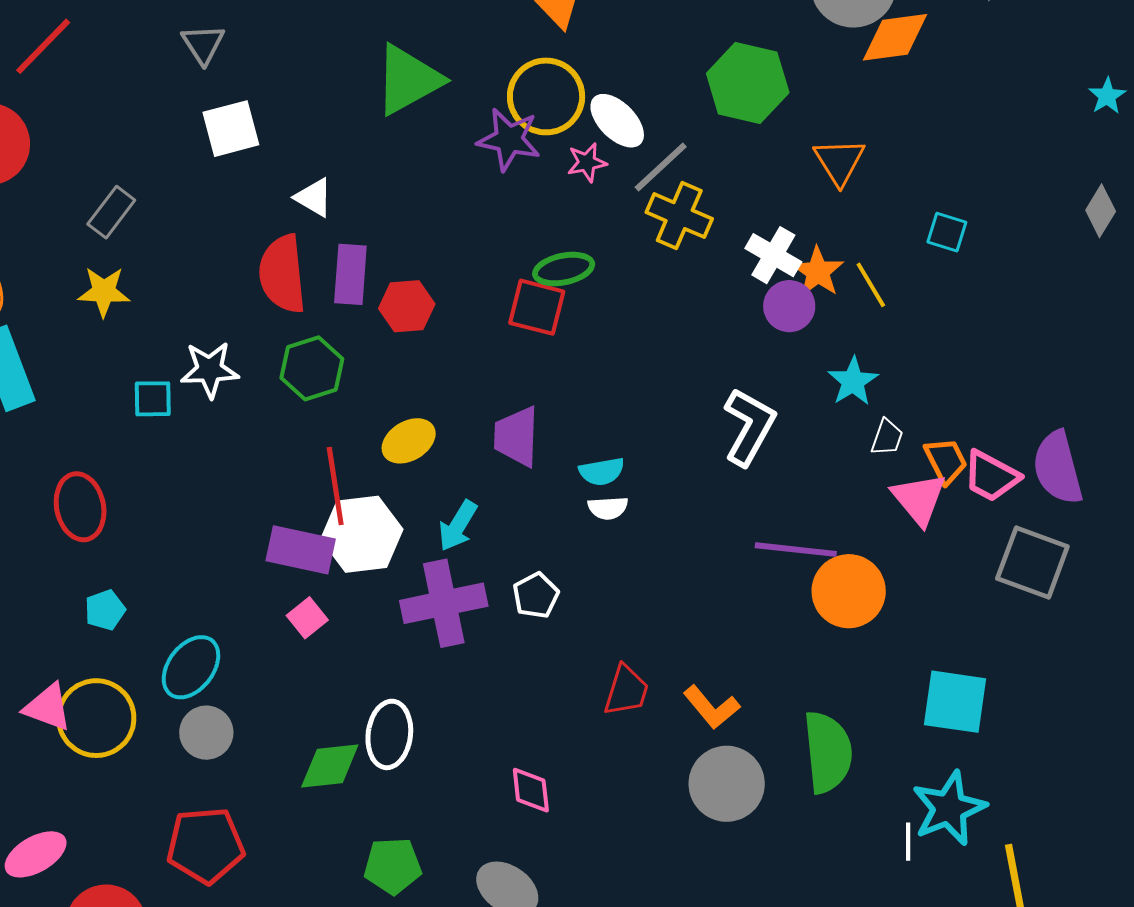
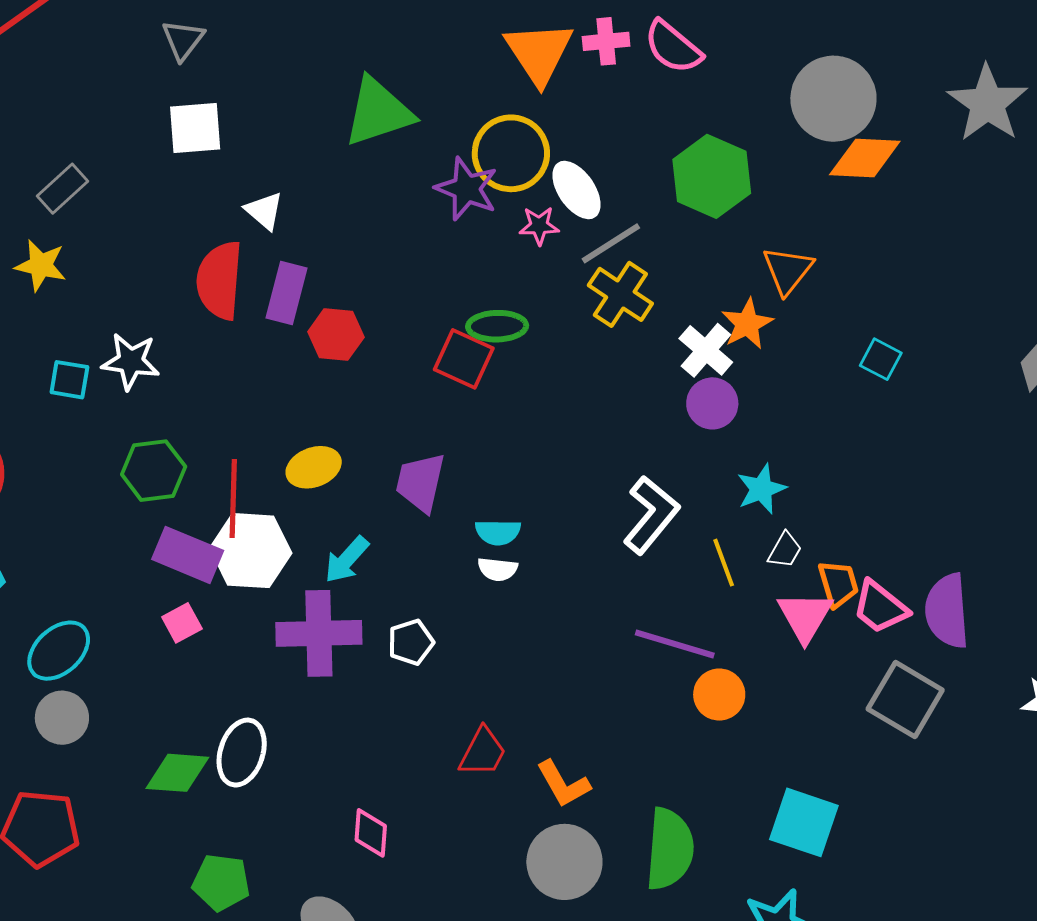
orange star: (818, 272) -> (747, 324), moved
yellow line: (871, 285) -> (724, 563), moved
green hexagon: (312, 368) -> (154, 471), moved
orange circle: (849, 591) -> (719, 695), size x0.7

